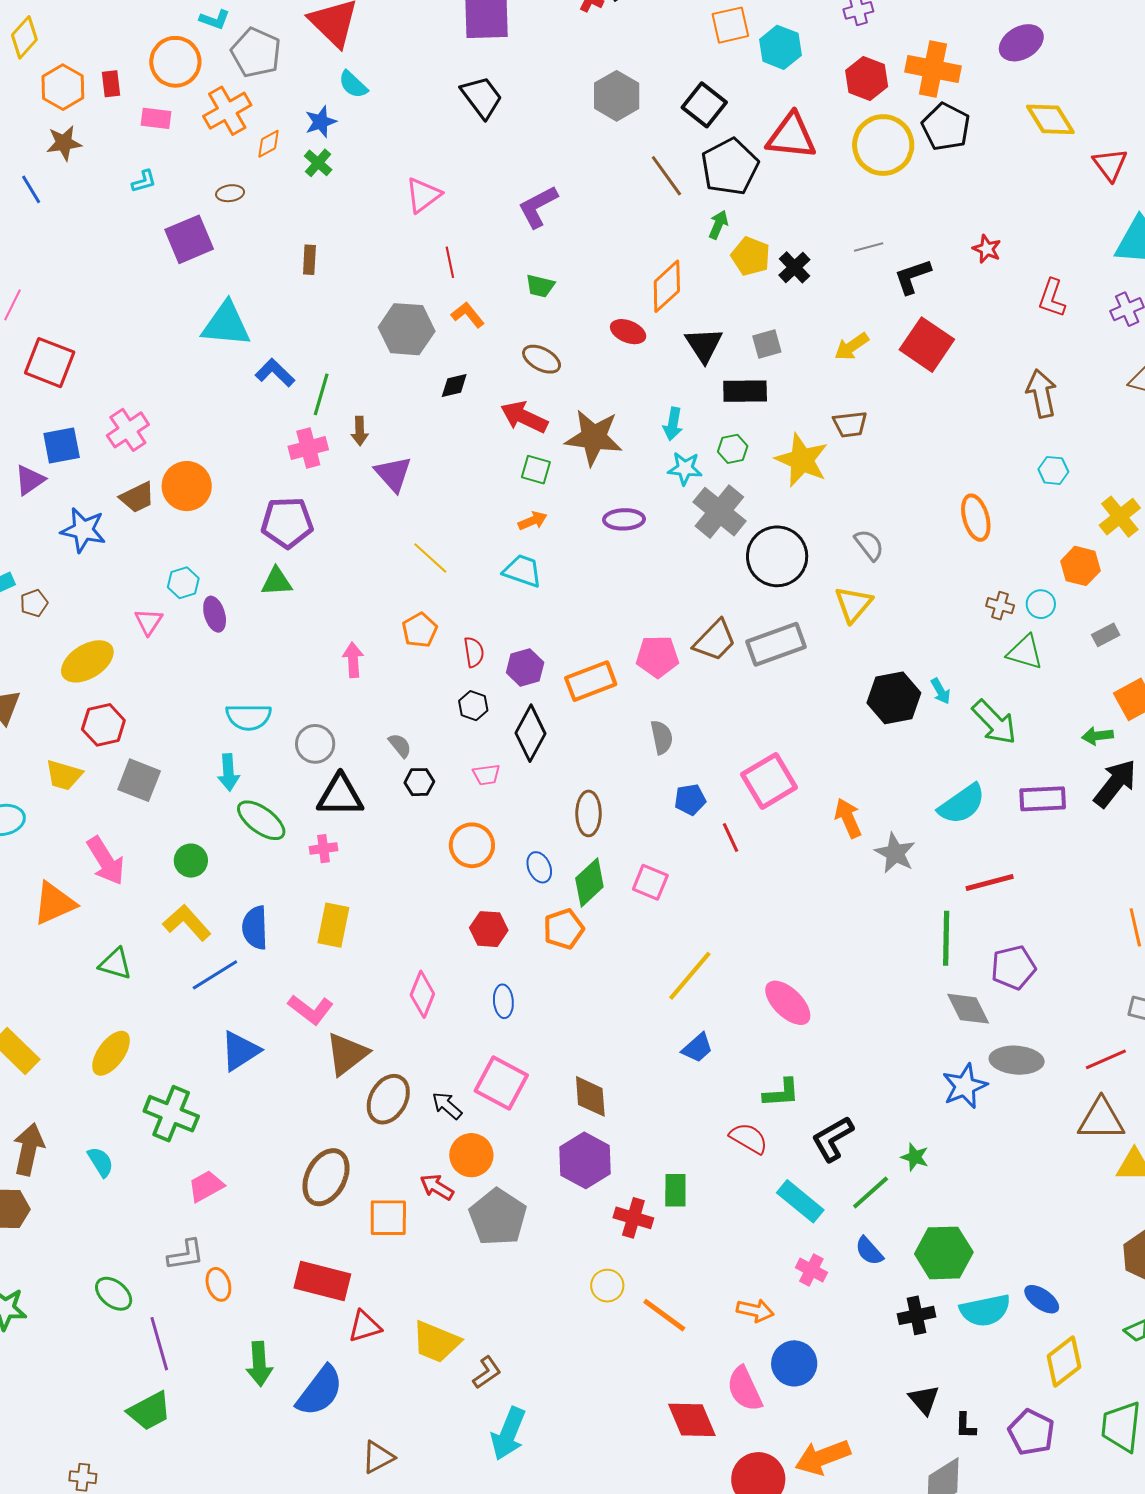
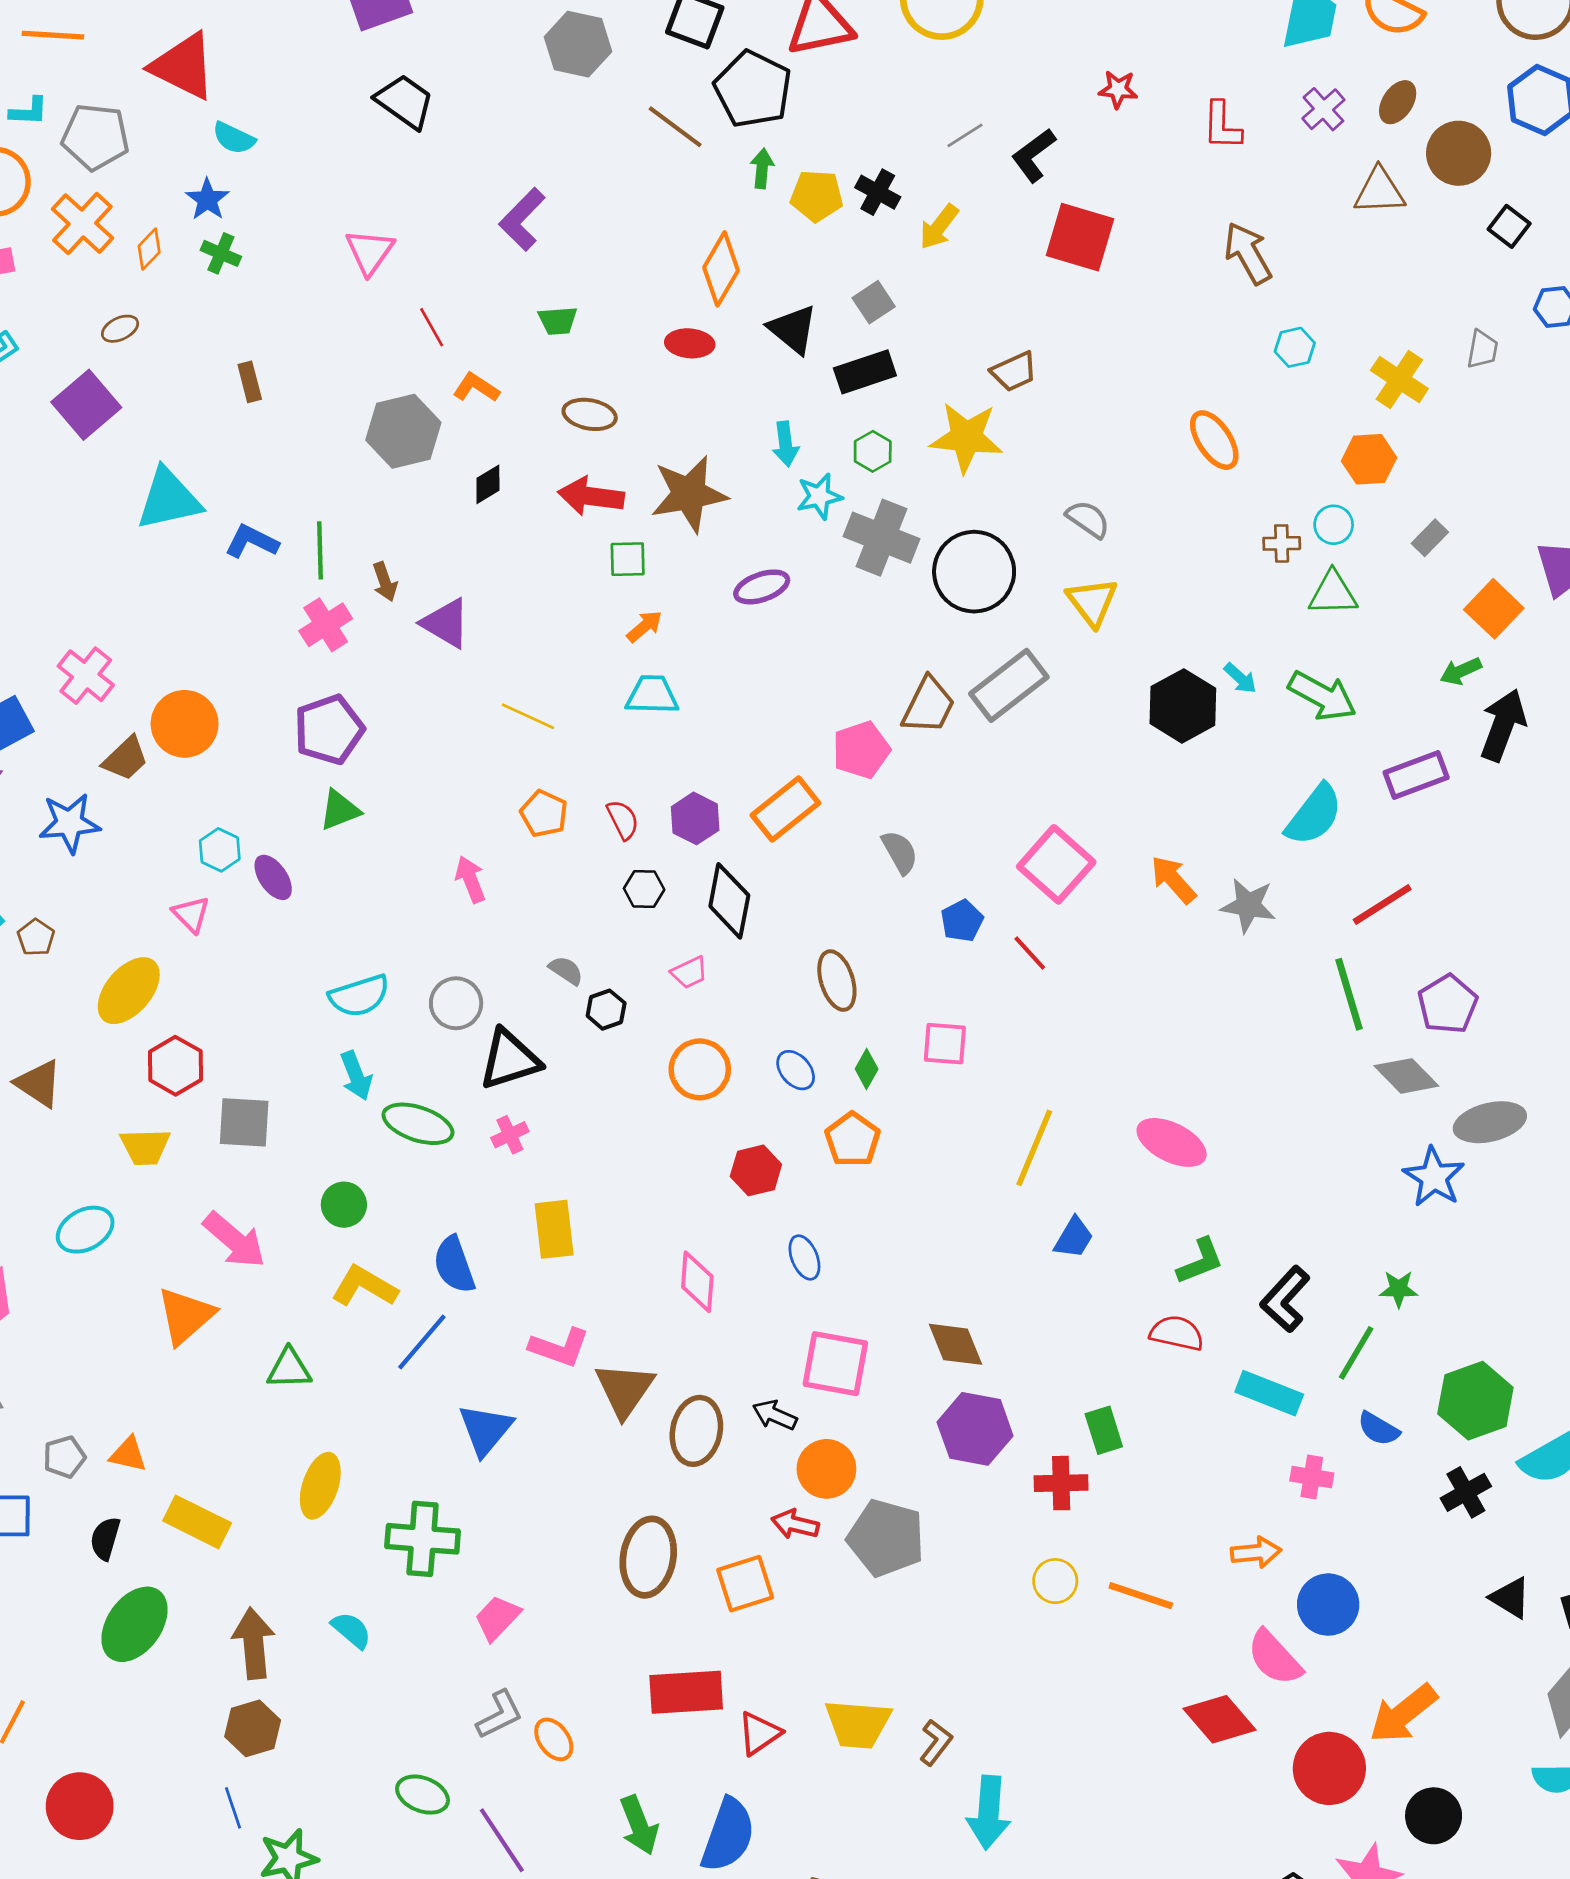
yellow arrow: (852, 347) -> (939, 227), moved
green diamond: (589, 883) -> (867, 1069), size x0.6

